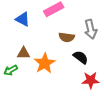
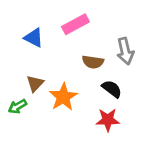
brown triangle: (24, 53) -> (35, 83), turned -48
red star: (91, 80) -> (108, 120), moved

